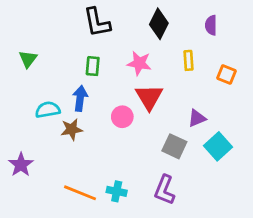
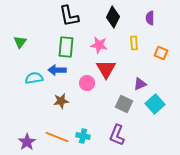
green rectangle: (93, 66) -> (66, 47), size x1.5
blue arrow: (80, 98) -> (57, 70), turned -96
brown star: (72, 129) -> (61, 101), moved
purple star: (21, 165) -> (27, 142), moved

